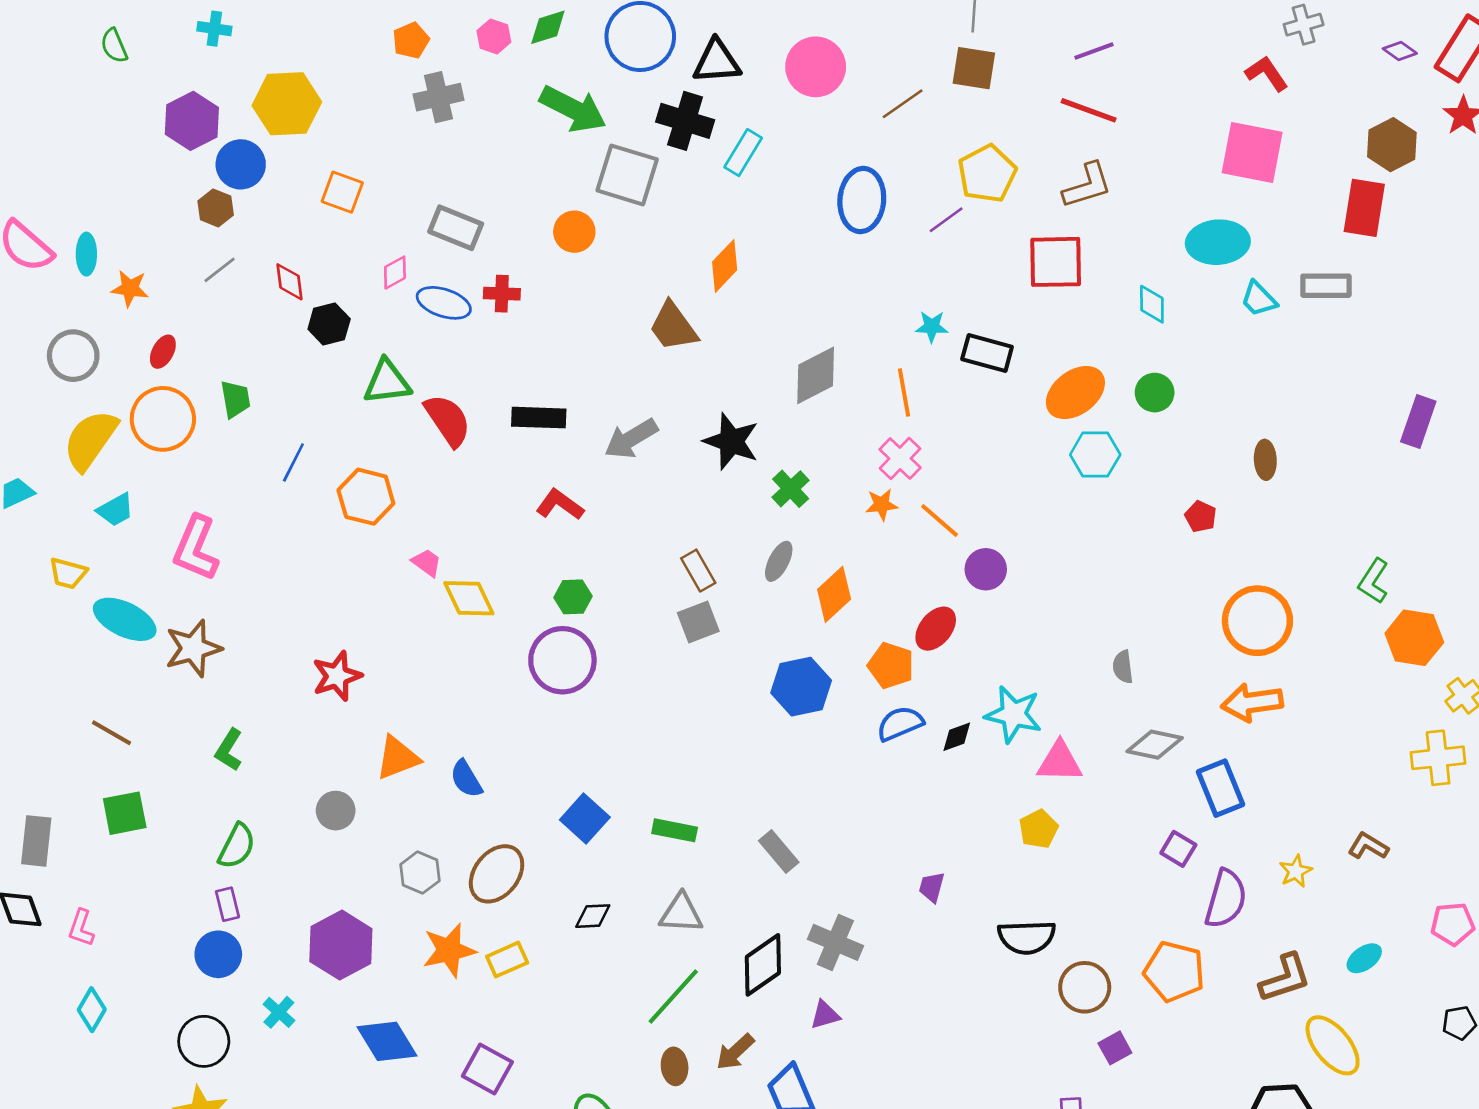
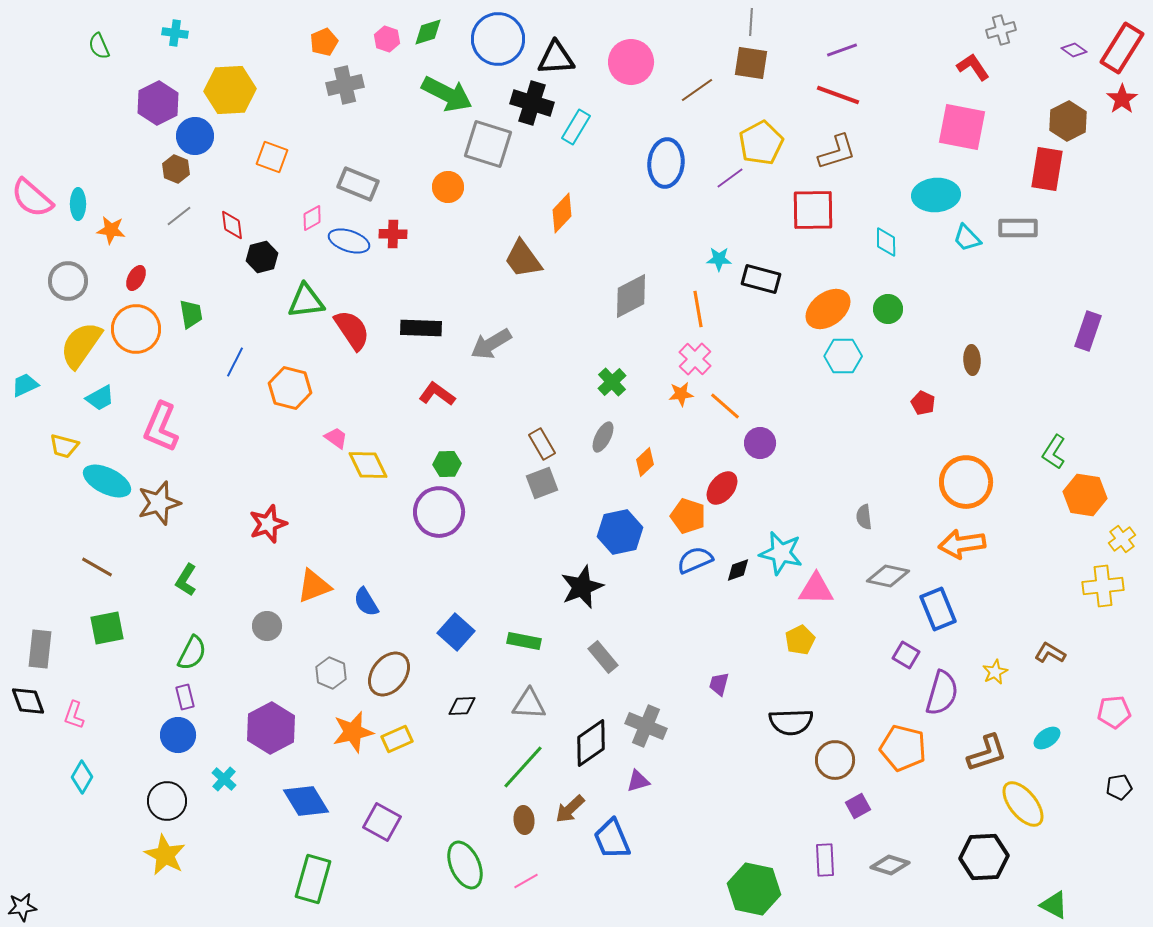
black star: (731, 441) -> (582, 587), moved, turned 30
orange diamond: (834, 594) -> (645, 462), size x0.7

